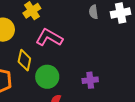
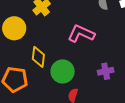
pink L-shape: (49, 38) -> (81, 34), moved

